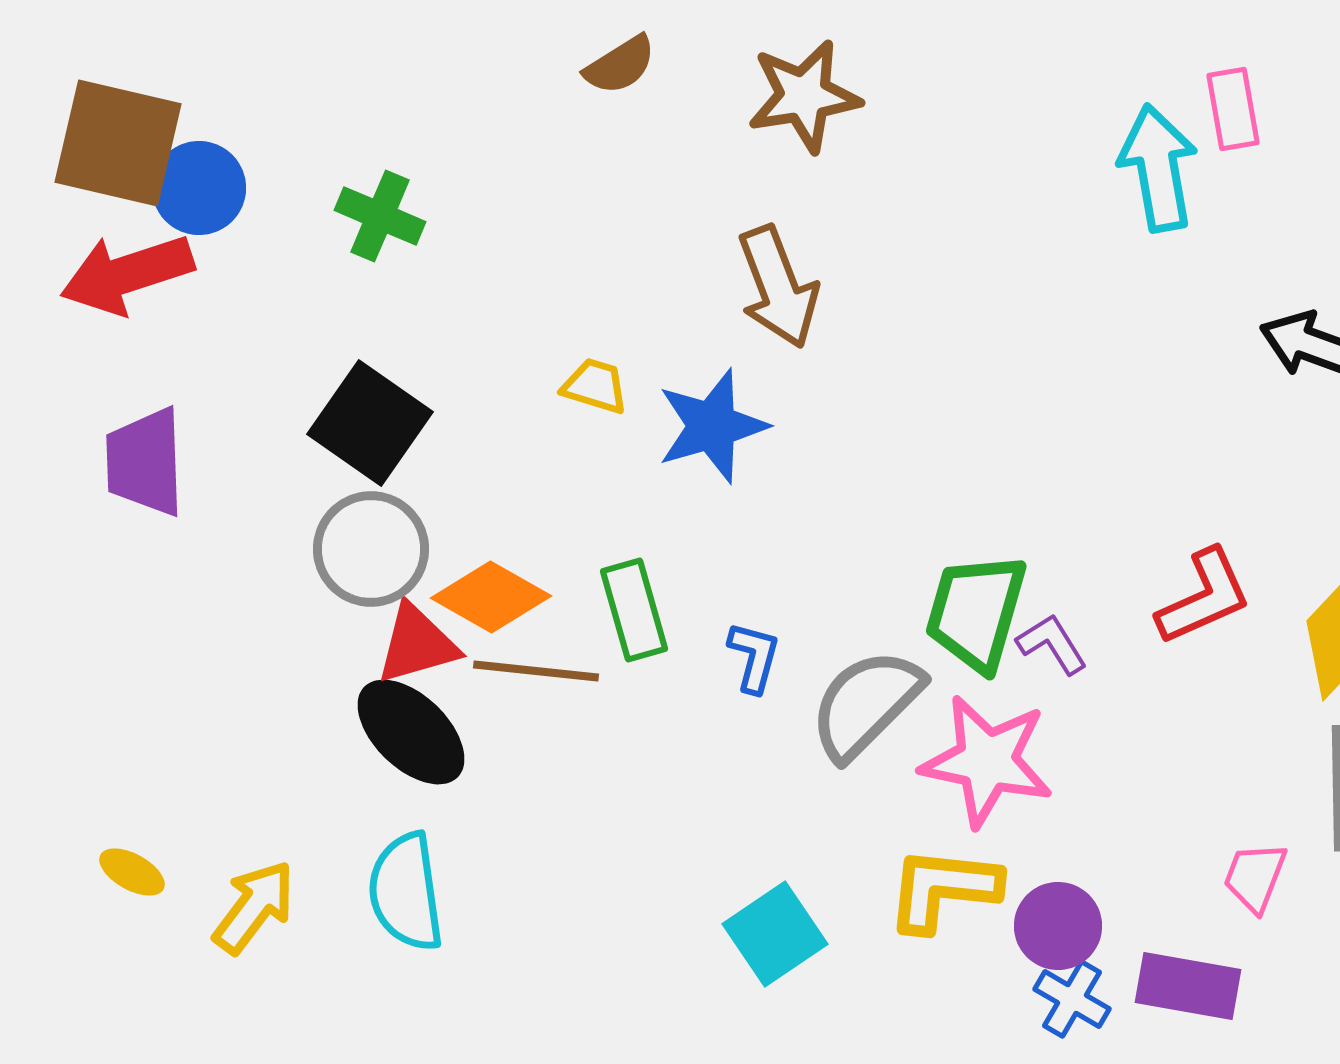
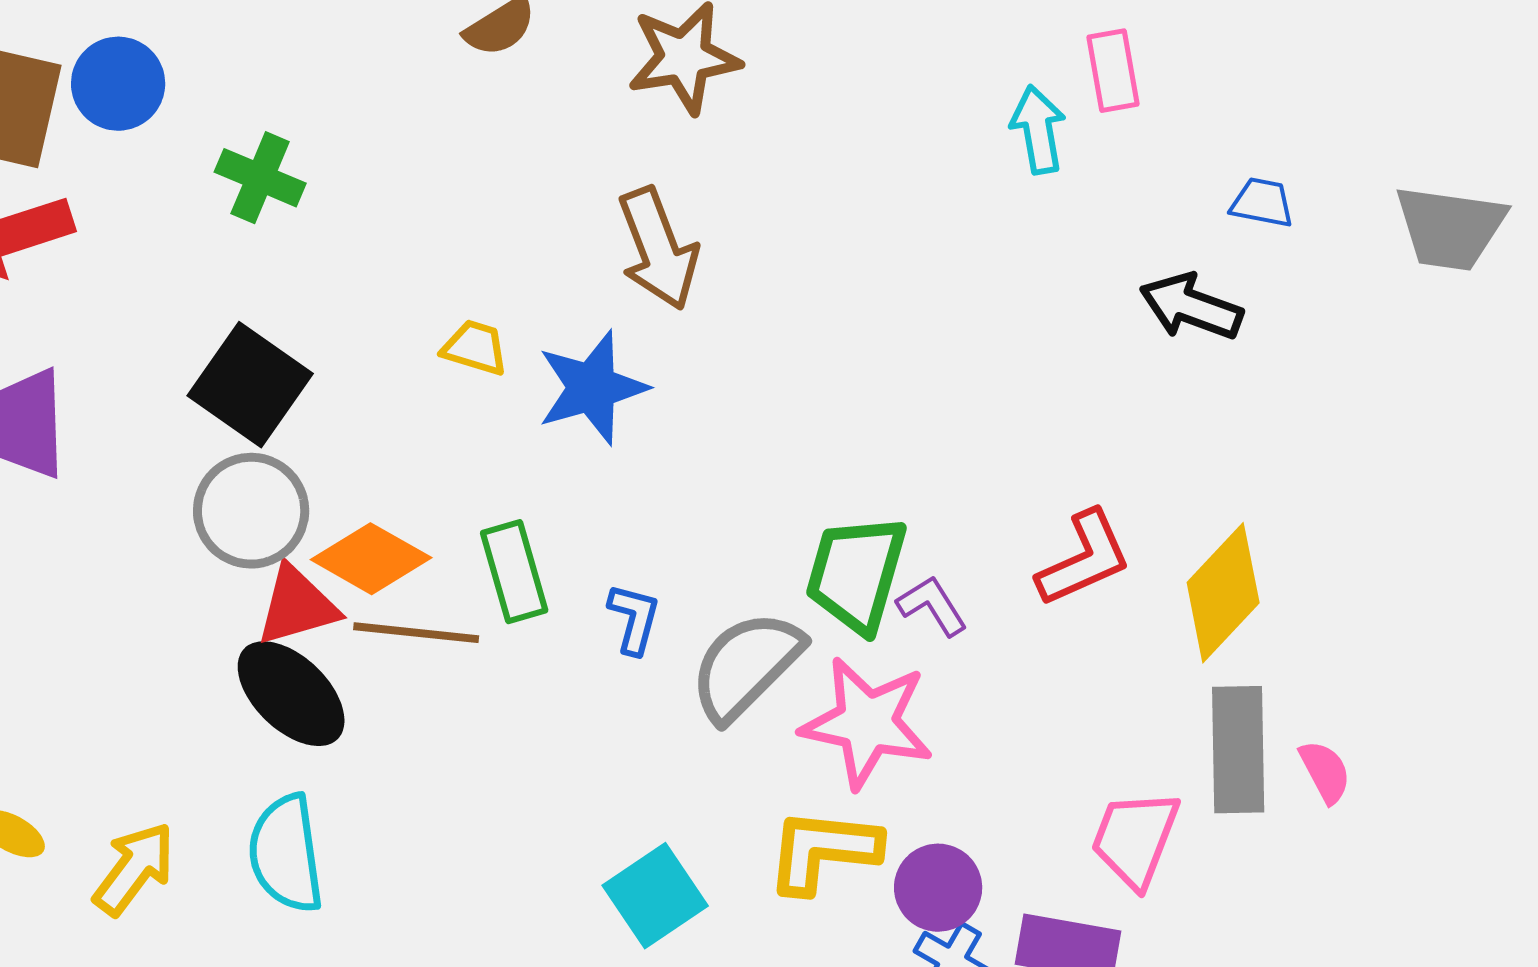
cyan arrow: (1158, 168) -> (1038, 130), size x0.7
blue circle: (199, 188) -> (118, 84), moved
pink trapezoid: (1255, 877) -> (1135, 839), size x1.4

